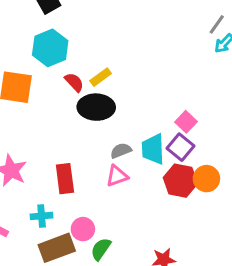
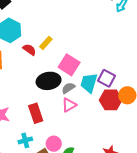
black ellipse: (96, 107) -> (49, 81), moved
pink square: (186, 122) -> (69, 65), moved, size x1.5
cyan trapezoid: (153, 149) -> (89, 83), turned 30

